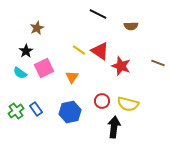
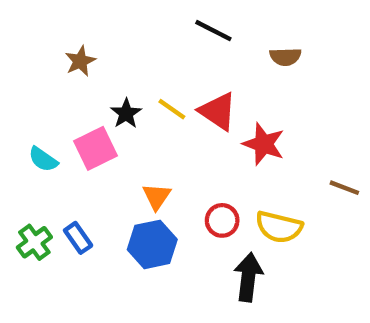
black star: (26, 51) -> (126, 113), moved
brown line: (158, 63) -> (344, 188), moved
orange triangle: (72, 77) -> (157, 196), moved

